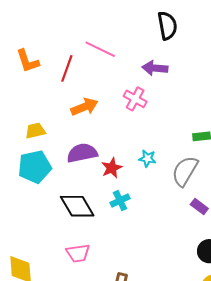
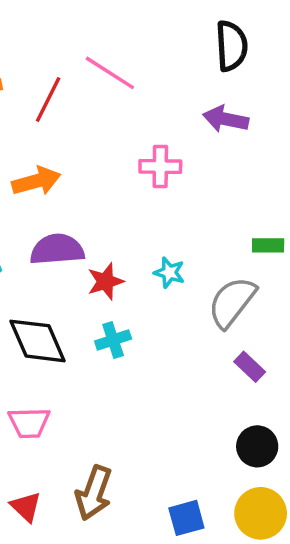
purple arrow: (155, 68) -> (226, 119), moved
pink cross: (135, 99) -> (160, 167), turned -35
orange arrow: (84, 107) -> (36, 181), moved

